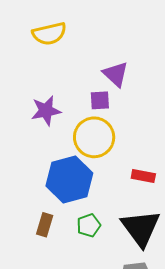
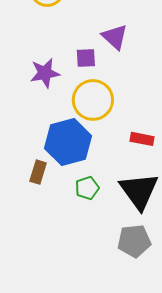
purple square: (100, 100) -> (86, 58), moved
brown rectangle: (45, 225) -> (38, 172), moved

